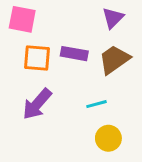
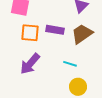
cyan line: (96, 104) -> (70, 64), turned 32

